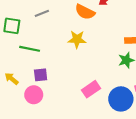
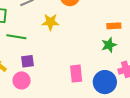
yellow star: (77, 39) -> (50, 22), moved
pink rectangle: (91, 89) -> (76, 74), turned -60

